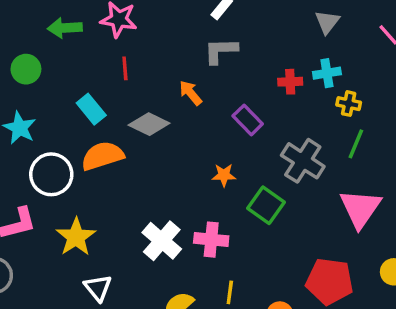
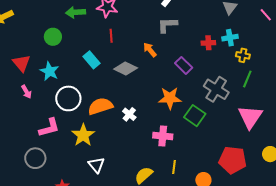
orange semicircle: (102, 156) -> (100, 106), moved
orange star: (224, 175) -> (170, 98), size x1.6
white cross: (162, 241) -> (129, 114), moved, size x0.6

